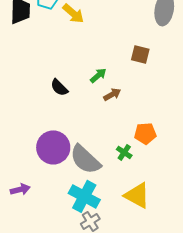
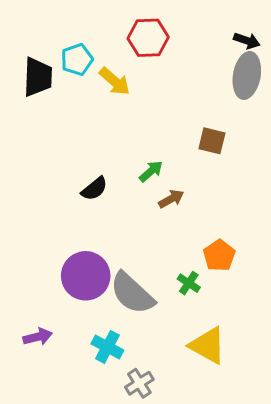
black semicircle: (59, 87) -> (94, 189), turned -84
orange pentagon: (145, 133) -> (219, 255), turned -30
cyan cross: (84, 196) -> (107, 347), moved, size x0.7

